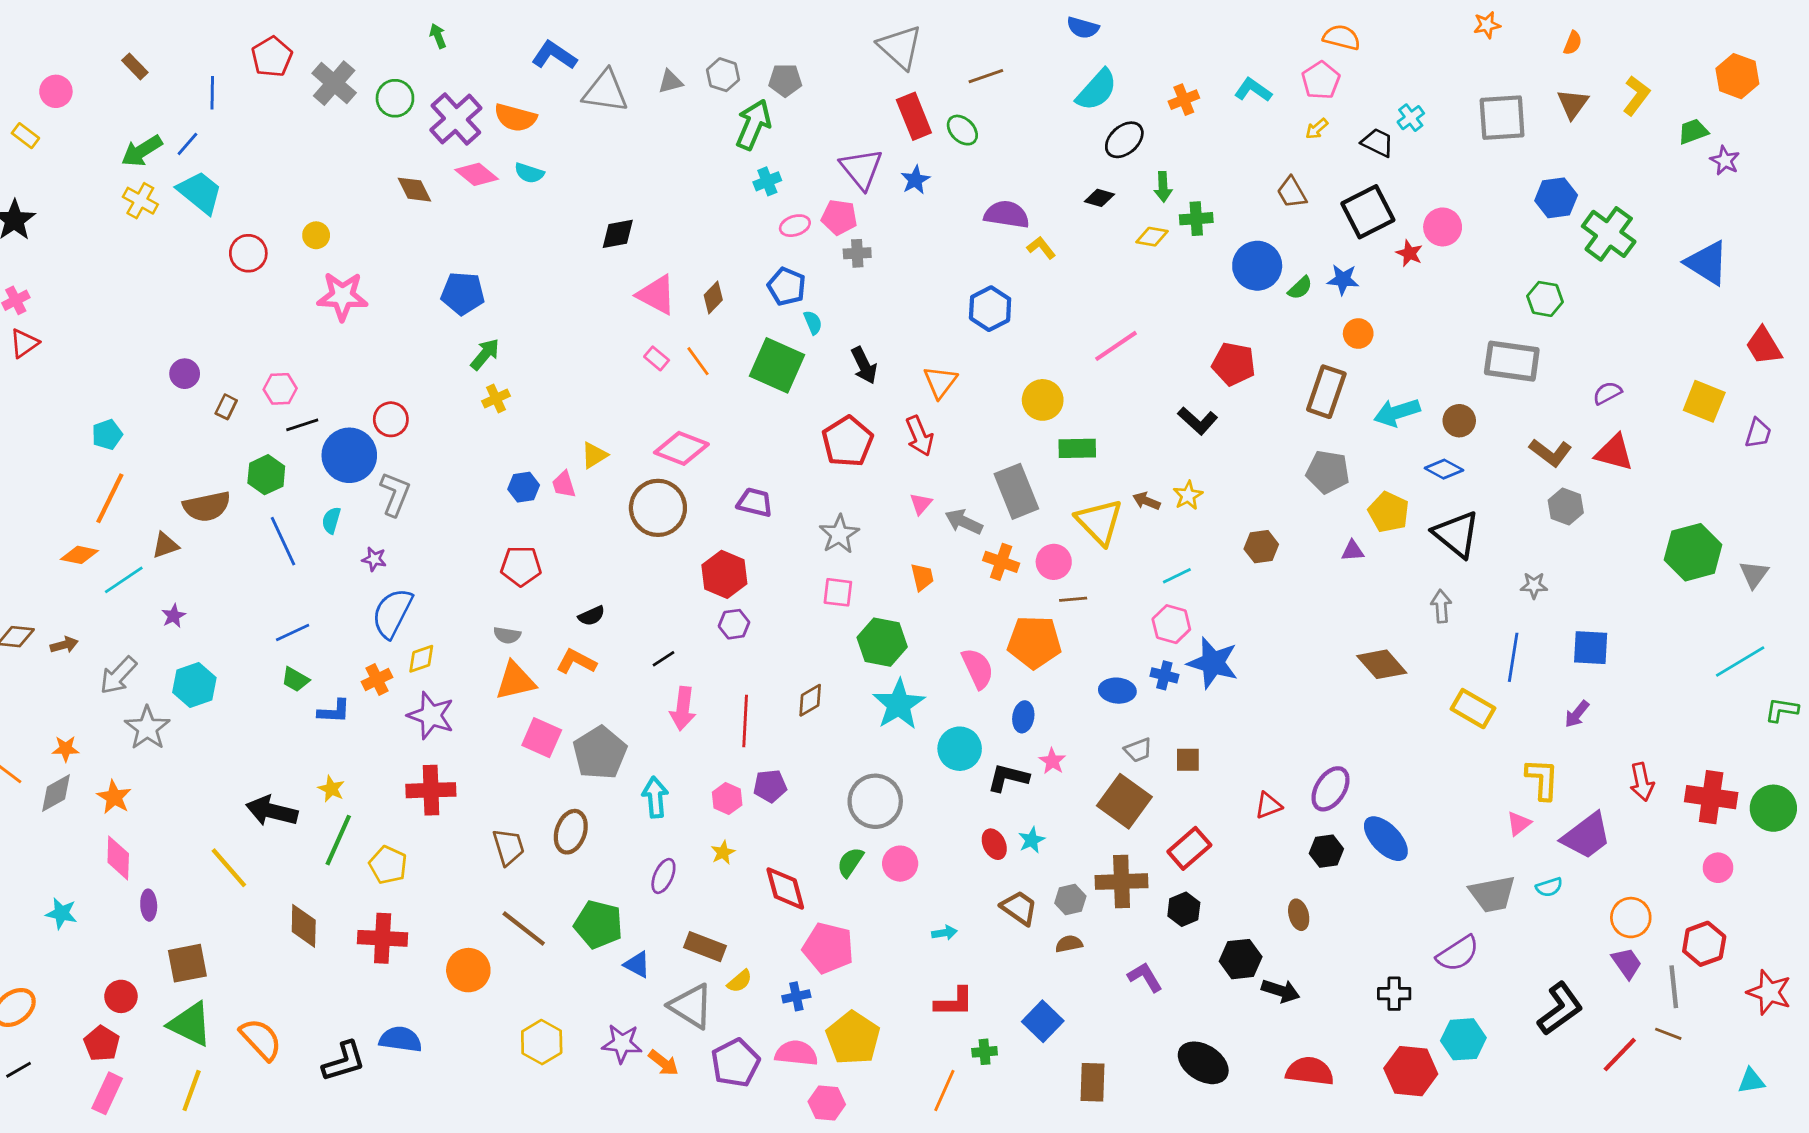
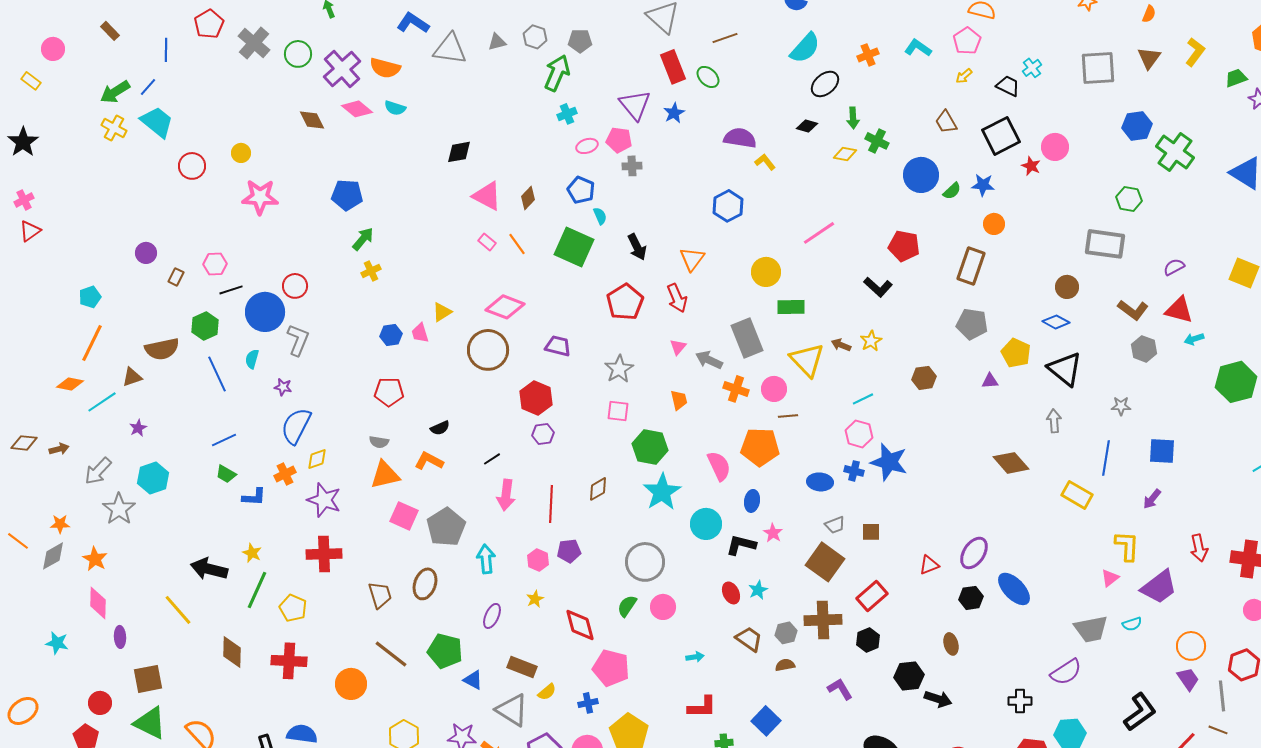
green cross: (1196, 219) -> (877, 141), turned 30
cyan arrow: (1397, 412) -> (1194, 339), moved, size x0.6

